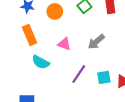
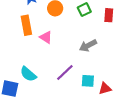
pink triangle: (64, 44) -> (46, 37), moved
cyan semicircle: (41, 62) -> (28, 74), moved

